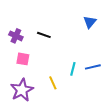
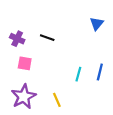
blue line: (93, 67) -> (100, 72), turned -63
yellow line: (53, 83) -> (57, 100), moved

